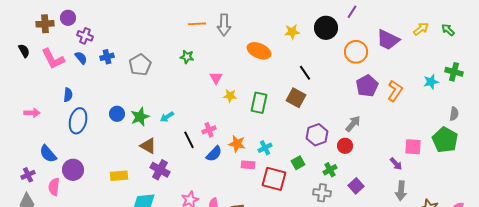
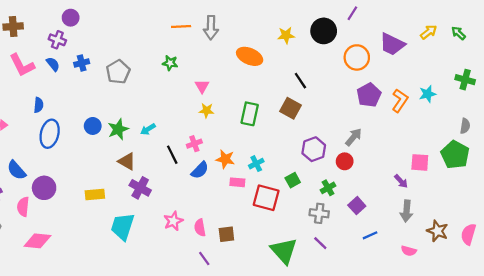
purple circle: (68, 18) -> (71, 18), moved
cyan star: (431, 82) -> (428, 94), moved
yellow star: (230, 96) -> (207, 110), moved

